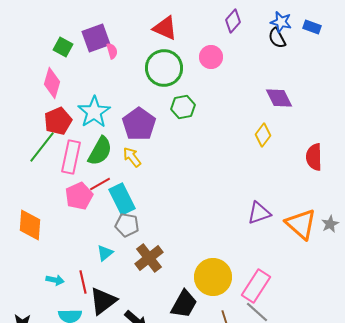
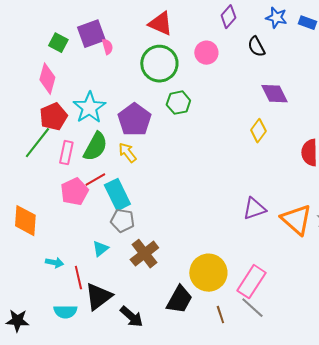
black semicircle: (277, 38) -> (256, 47), moved
pink rectangle: (71, 157) -> (66, 153), size x0.7
cyan arrow: (55, 280) -> (54, 263), moved

